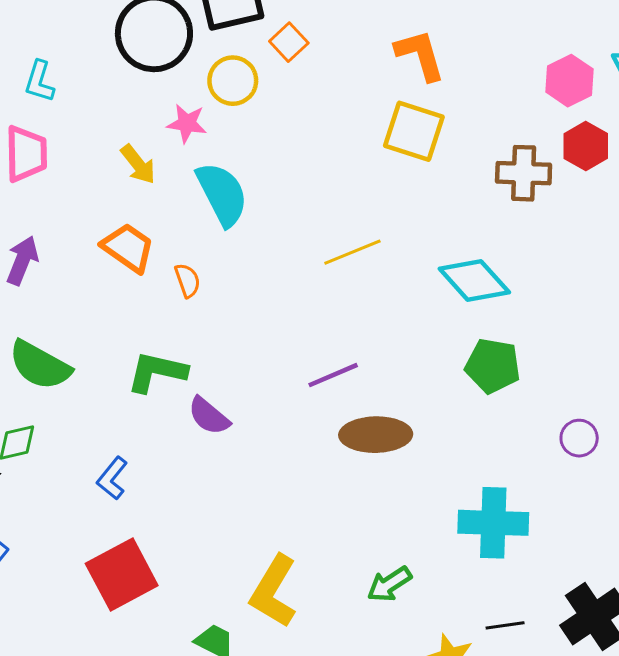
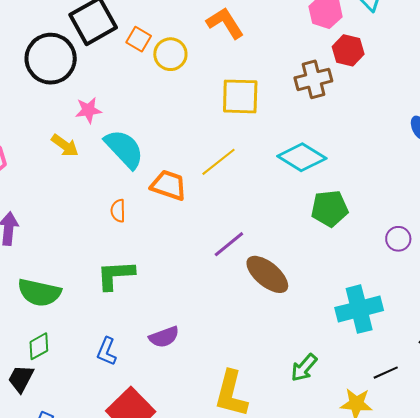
yellow circle: (233, 81) -> (170, 54), moved
yellow square: (414, 131) -> (240, 96), moved
orange trapezoid: (128, 248) -> (169, 185), moved
orange semicircle: (187, 280) -> (118, 211), turned -145
purple semicircle: (209, 416) -> (164, 337), moved, turned -44
brown ellipse: (376, 435) -> (267, 274), turned 57

